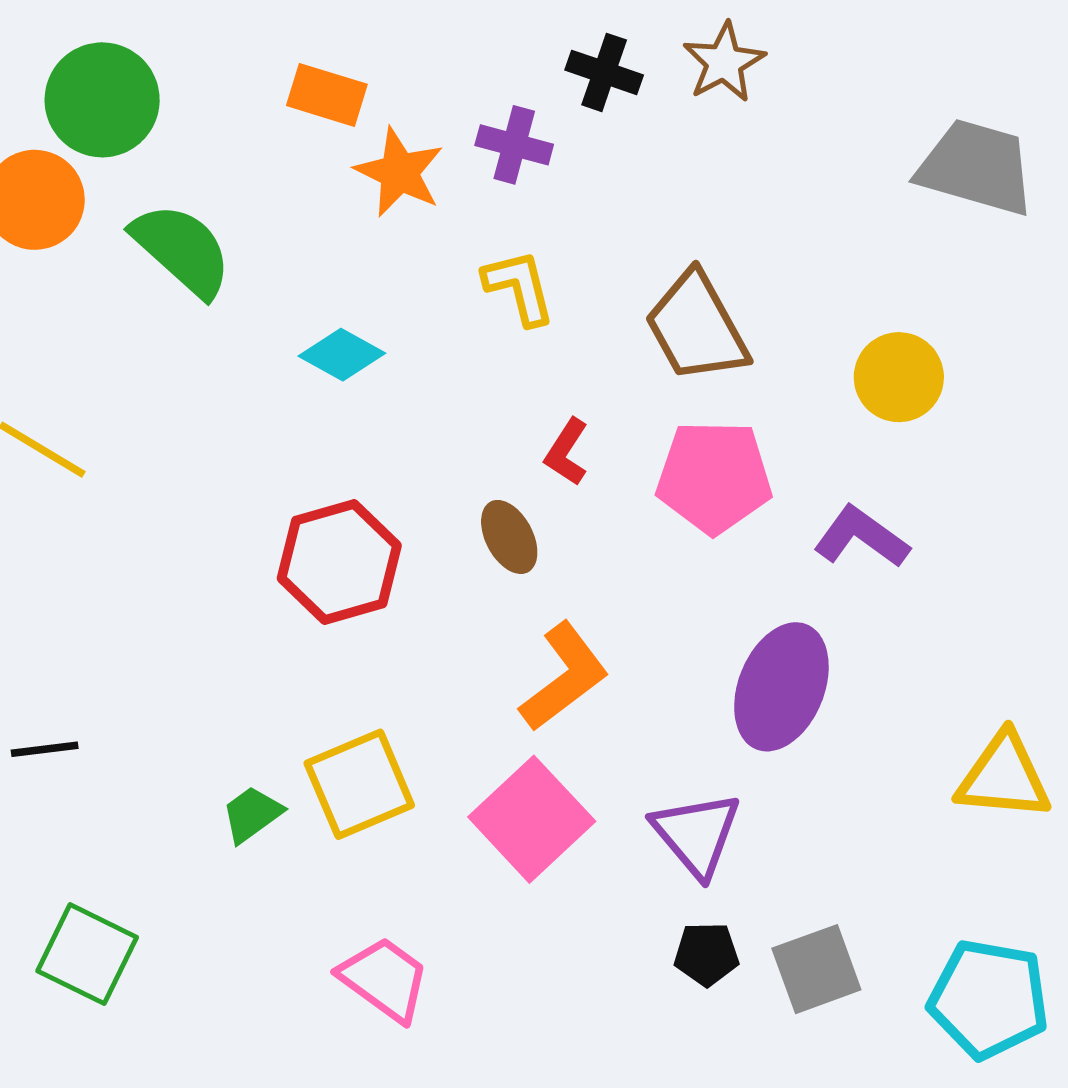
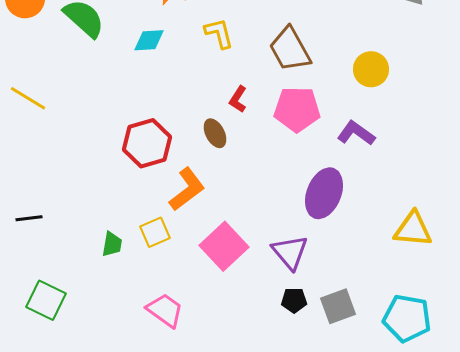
cyan diamond: (342, 355) -> (149, 40), moved, turned -32
orange L-shape: (564, 677) -> (187, 189), moved
yellow square: (359, 784) -> (155, 232), size x0.7
green trapezoid: (252, 814) -> (112, 244), turned 136

